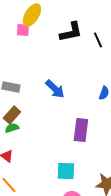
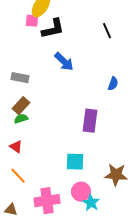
black L-shape: (71, 32) -> (53, 29), moved
blue arrow: (55, 89) -> (64, 62), moved

